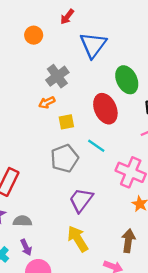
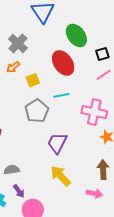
cyan line: (96, 146) -> (61, 95), turned -35

